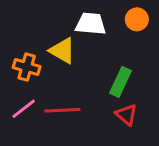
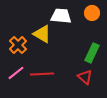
orange cross: (27, 67) -> (18, 45), turned 30
green rectangle: (120, 82) -> (92, 53), moved

